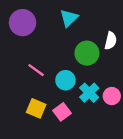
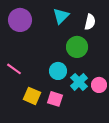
white semicircle: (111, 41) -> (90, 22), moved
pink line: (36, 70) -> (14, 69), moved
pink square: (62, 112) -> (55, 99), turned -35

